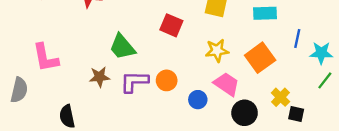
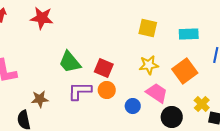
red square: (171, 25) -> (104, 68), moved
brown star: (99, 77) -> (40, 99), moved

